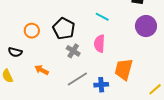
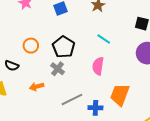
gray cross: (73, 51) -> (58, 69), moved
orange arrow: (42, 70) -> (37, 86), turned -48

